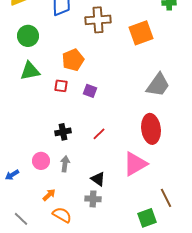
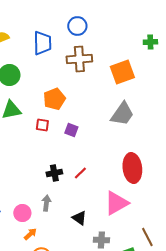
gray trapezoid: (158, 85) -> (122, 114), moved
black cross: (63, 132) -> (54, 173), moved
pink circle: (41, 161) -> (22, 213), moved
gray cross: (93, 199) -> (101, 240), moved

